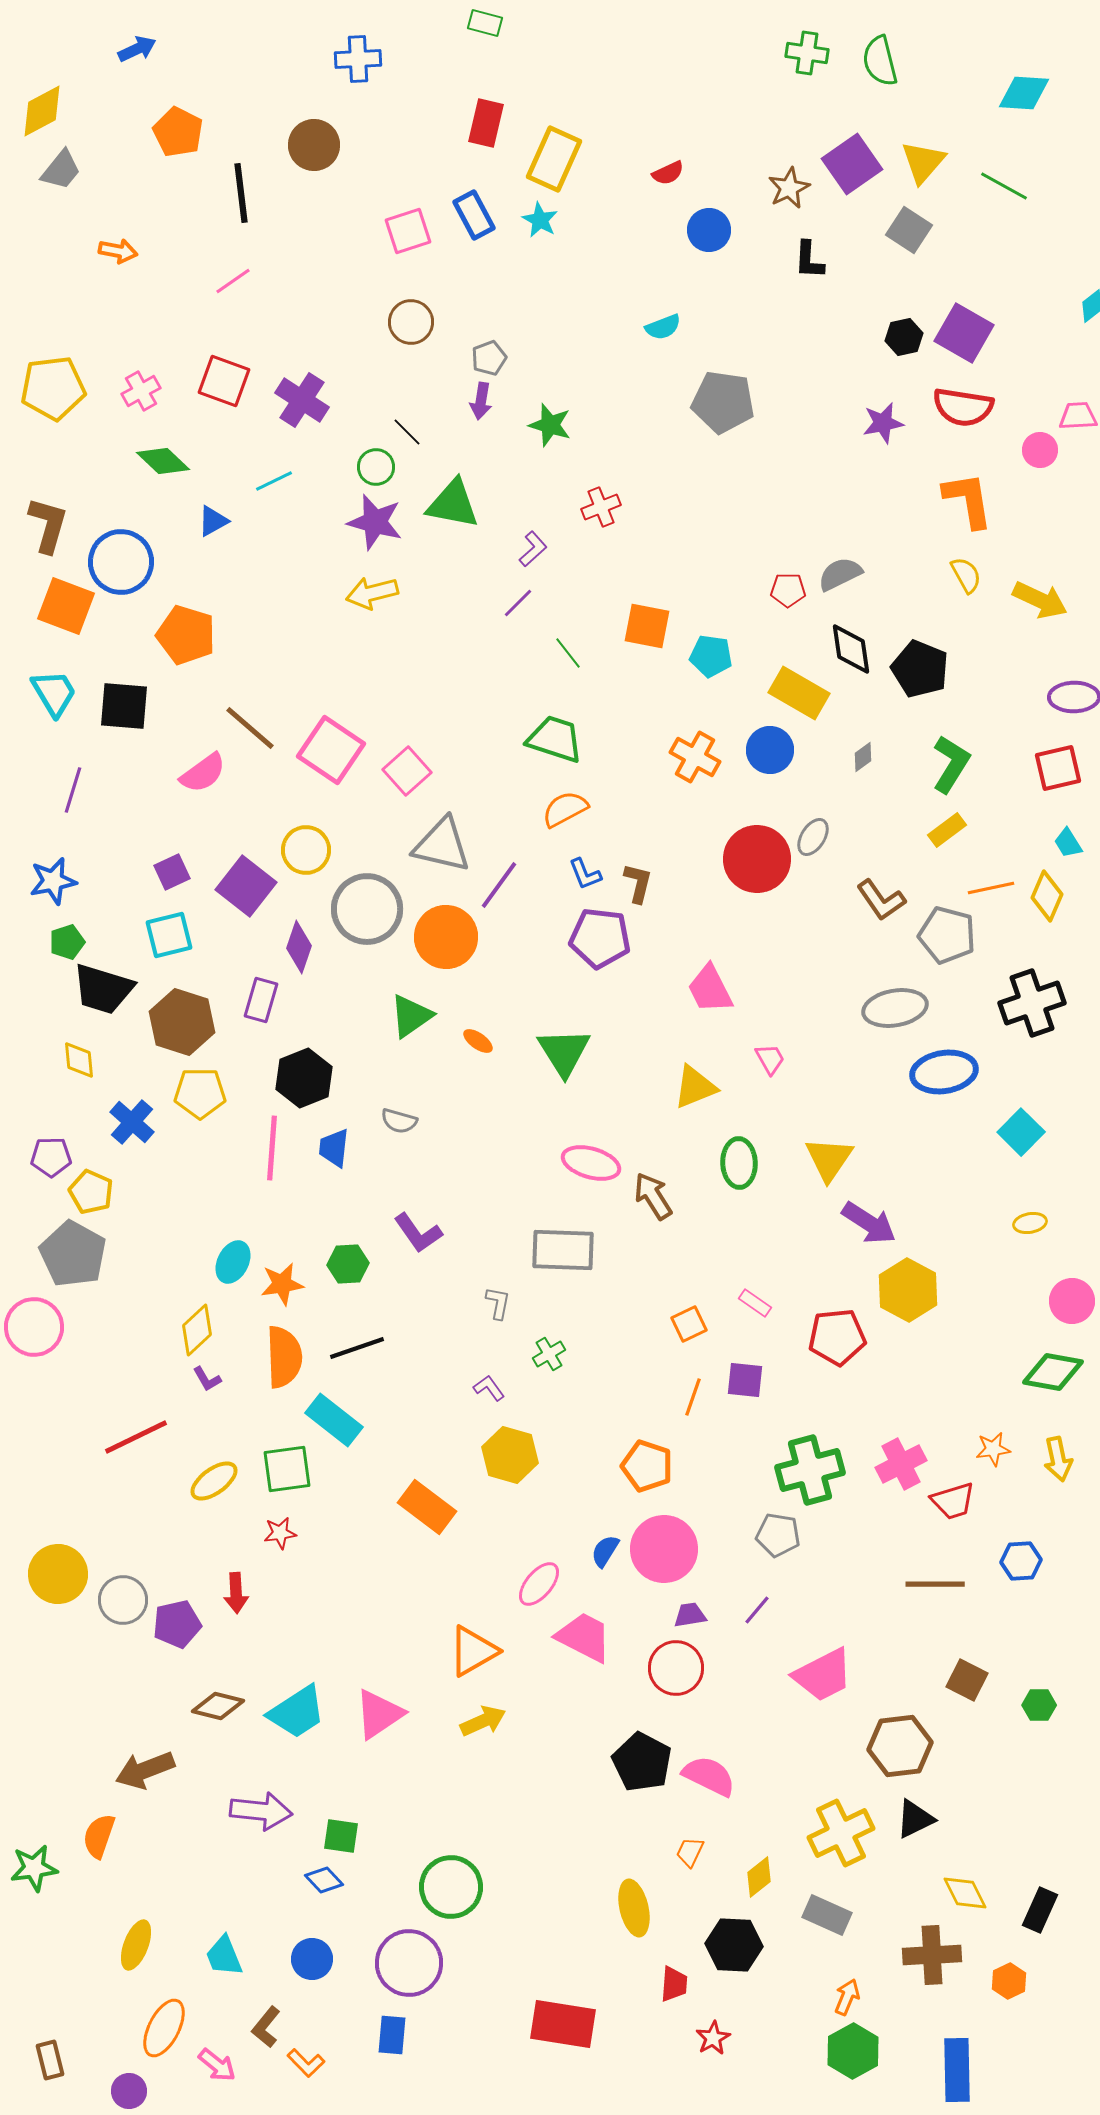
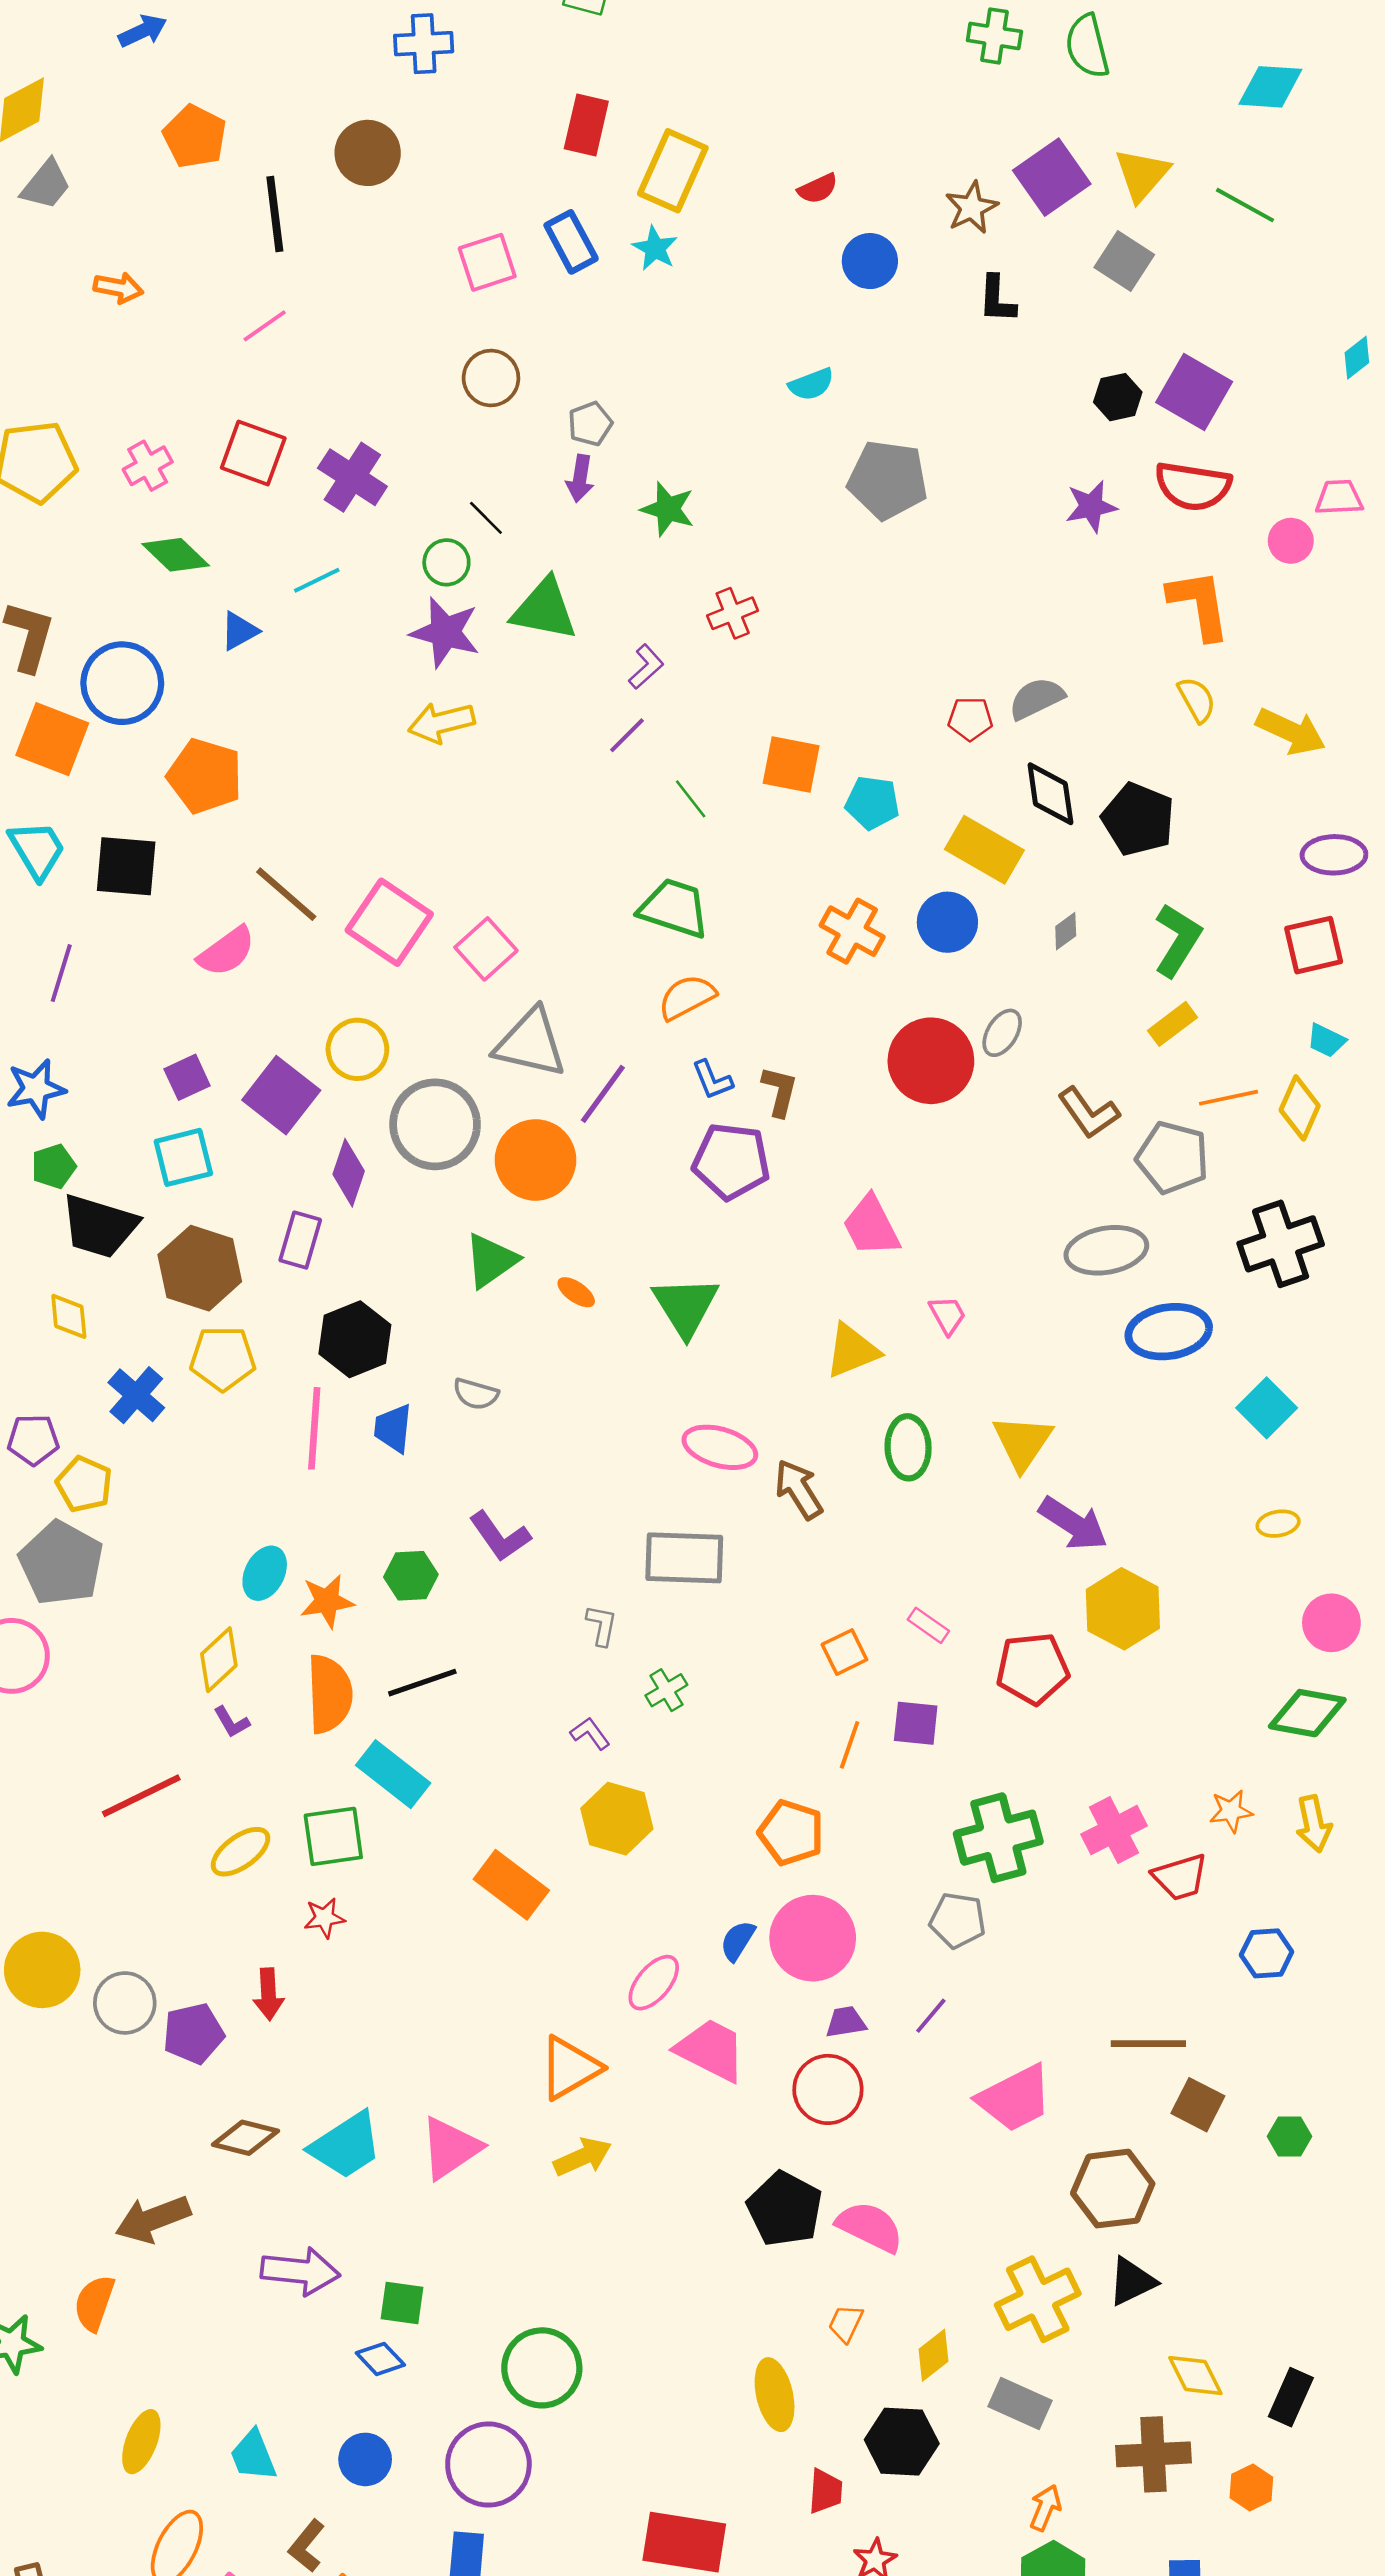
cyan trapezoid: (1068, 843) -> (1326, 1040), turned -32
brown line: (935, 1584) -> (1148, 2044), moved

